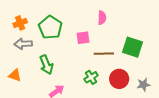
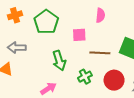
gray arrow: (23, 44) -> (17, 48), moved
green arrow: (46, 65) -> (59, 61), moved

